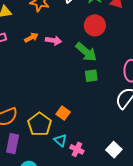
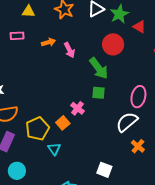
pink arrow: (54, 40) -> (69, 50), turned 42
pink cross: (77, 149) -> (78, 108), moved
white square: (114, 150) -> (104, 170), turned -35

